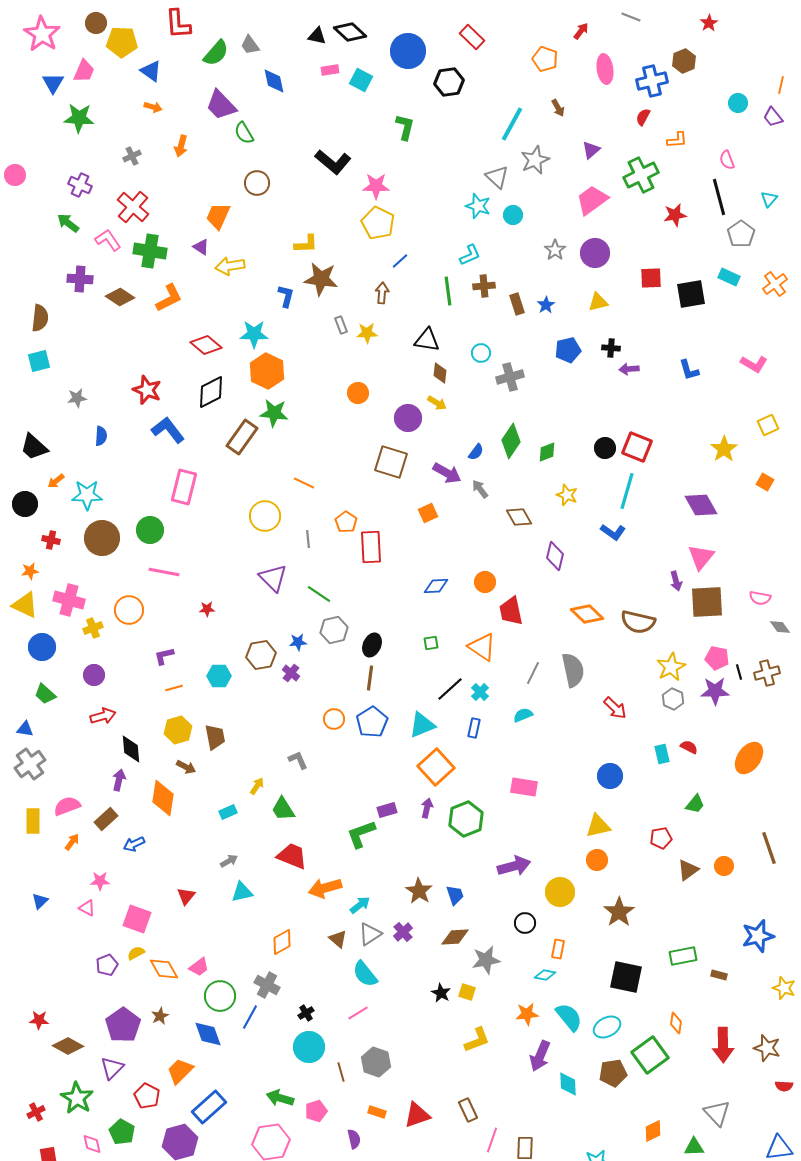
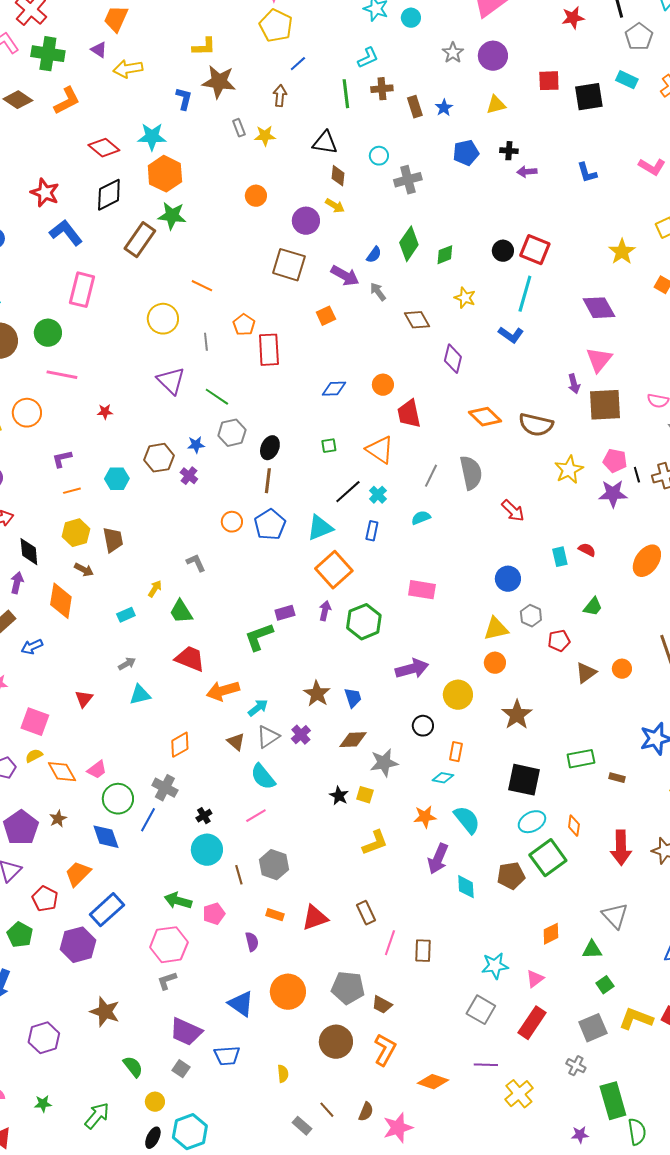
gray hexagon: (673, 699) -> (531, 616), moved
cyan ellipse: (607, 1027) -> (532, 822), moved

